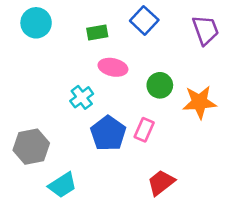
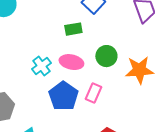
green rectangle: (97, 32) -> (73, 29), moved
pink ellipse: (113, 67) -> (71, 62), moved

